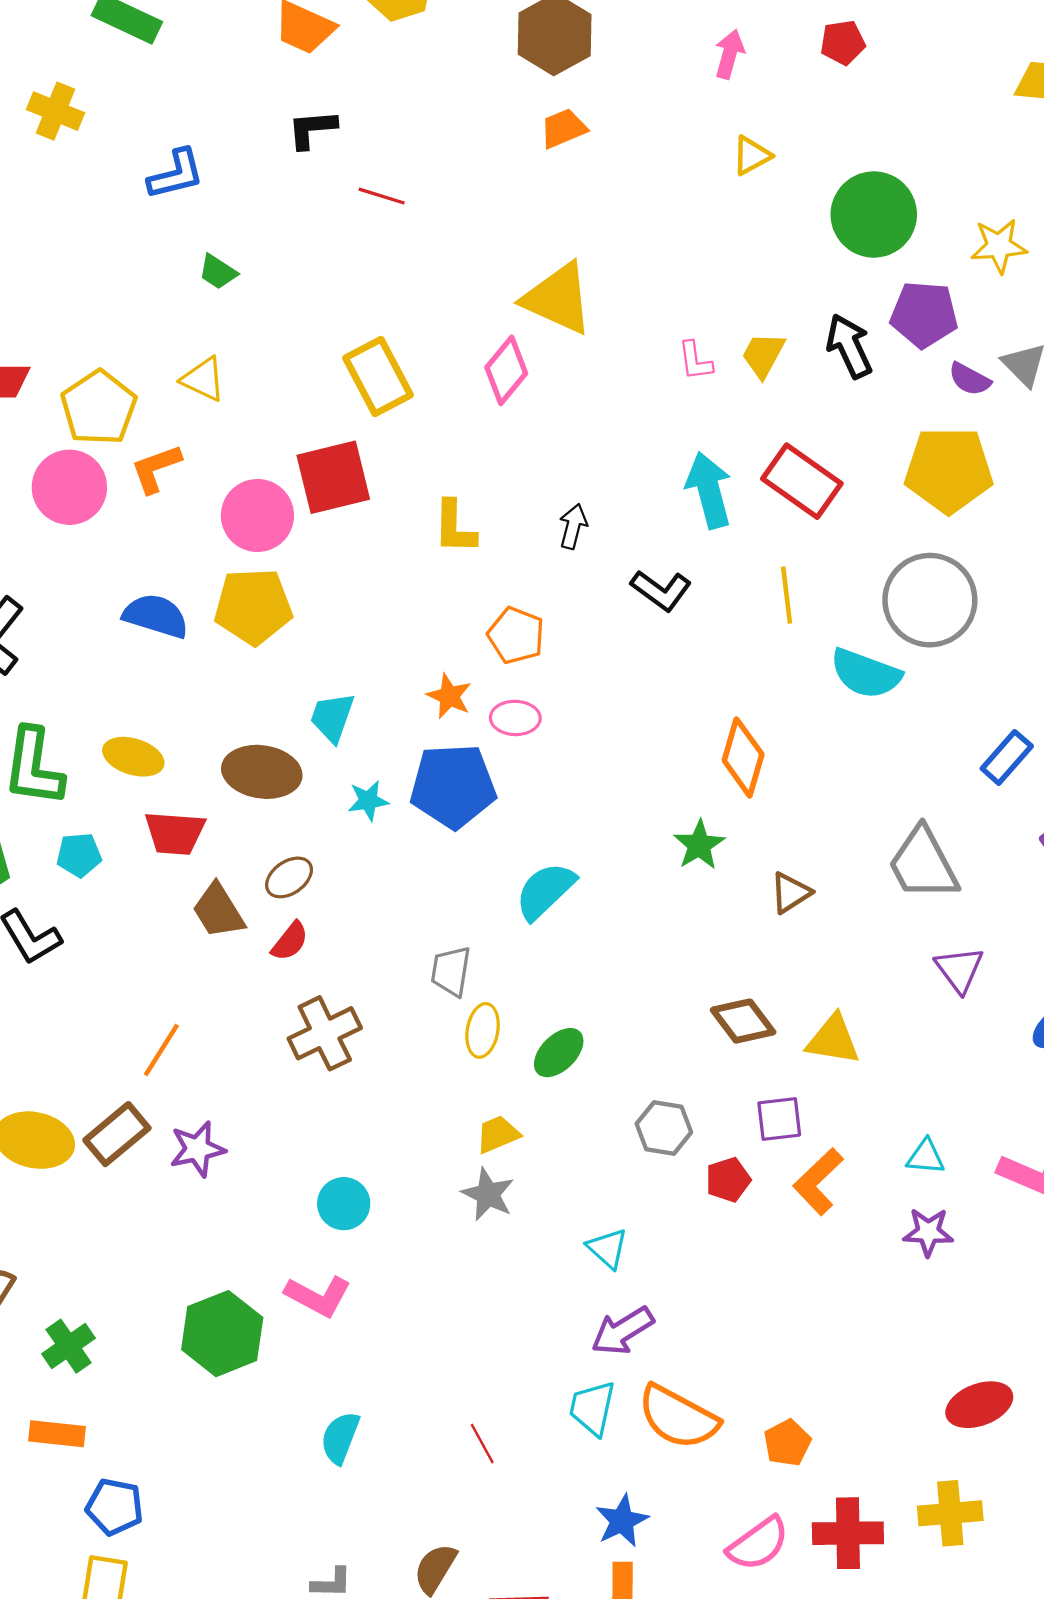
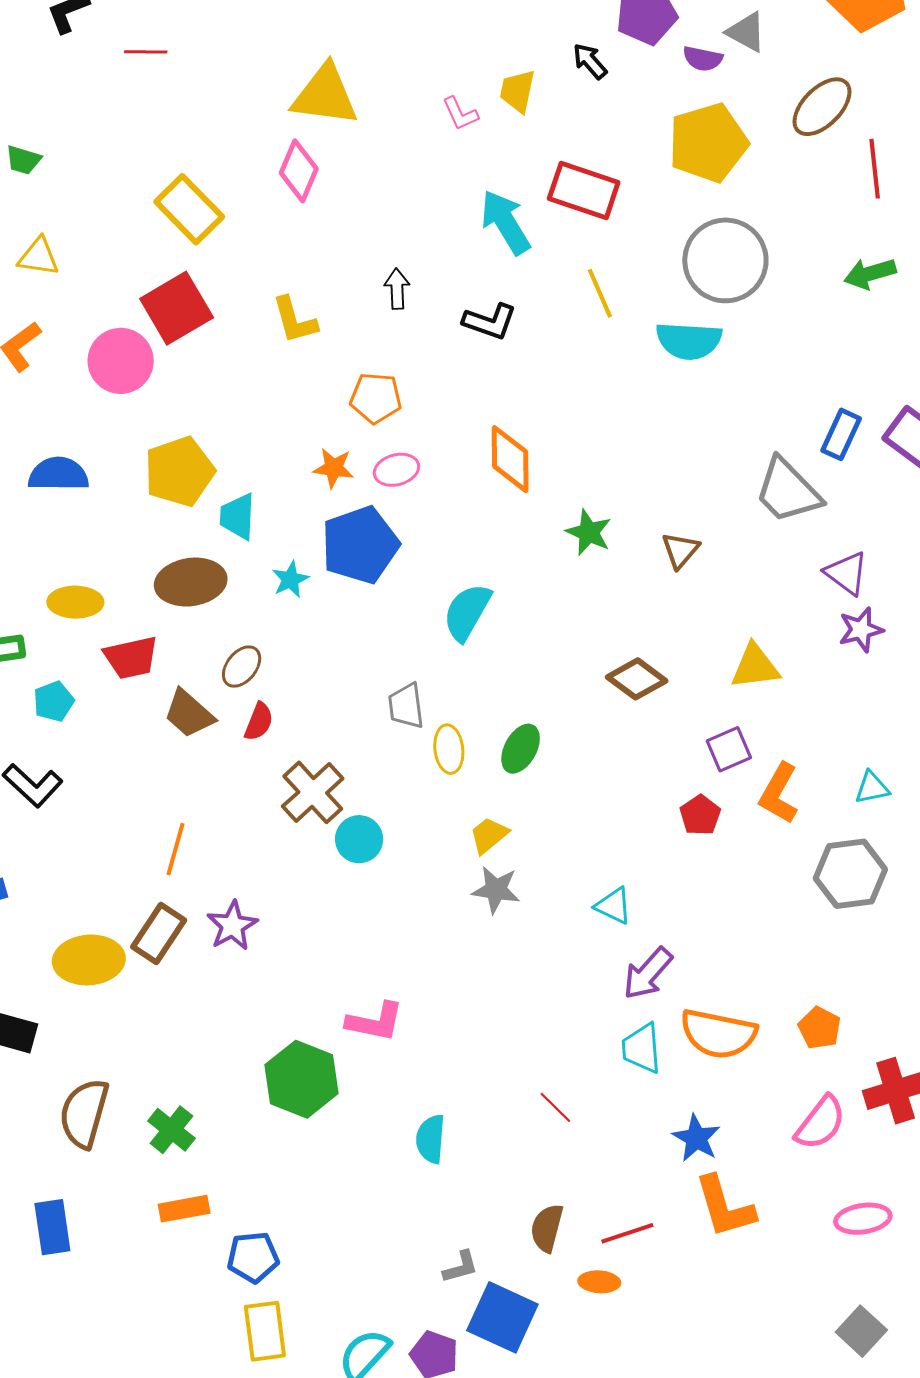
black arrow: (849, 346) -> (590, 61), size x0.7
yellow pentagon: (253, 606) -> (179, 471), moved
orange diamond: (743, 757) -> (510, 459), moved
blue rectangle: (1007, 757) -> (841, 434), moved
brown diamond: (743, 1021) -> (637, 679), moved
gray hexagon: (664, 1128) -> (850, 874), moved, size x1.4
cyan triangle: (926, 1157) -> (872, 788), moved
cyan circle: (344, 1204) -> (359, 839), moved
purple star: (928, 1232) -> (861, 630), moved

